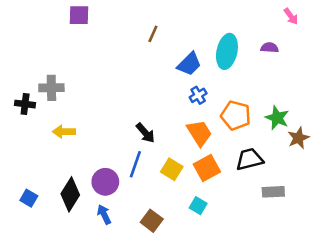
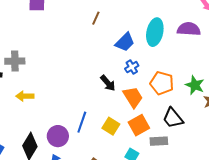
purple semicircle: (270, 48) -> (189, 29), size x1.6
black arrow: (145, 133) -> (108, 83), moved
black trapezoid: (250, 159) -> (173, 118), turned -115
gray rectangle: (273, 192) -> (159, 141), moved

